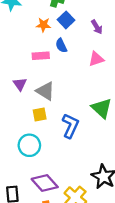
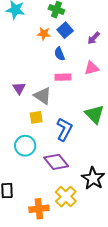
purple arrow: (97, 27) -> (94, 38), turned 72
pink rectangle: (41, 56) -> (63, 77), moved
purple diamond: (45, 183) -> (56, 162), moved

